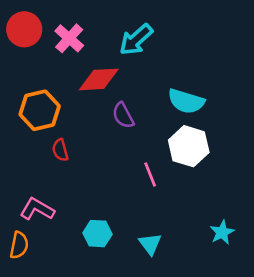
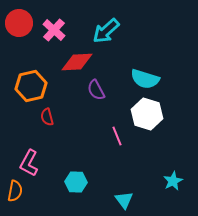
pink L-shape: (37, 209) -> (29, 163), turned -92
cyan triangle: (150, 244) -> (124, 200), moved

